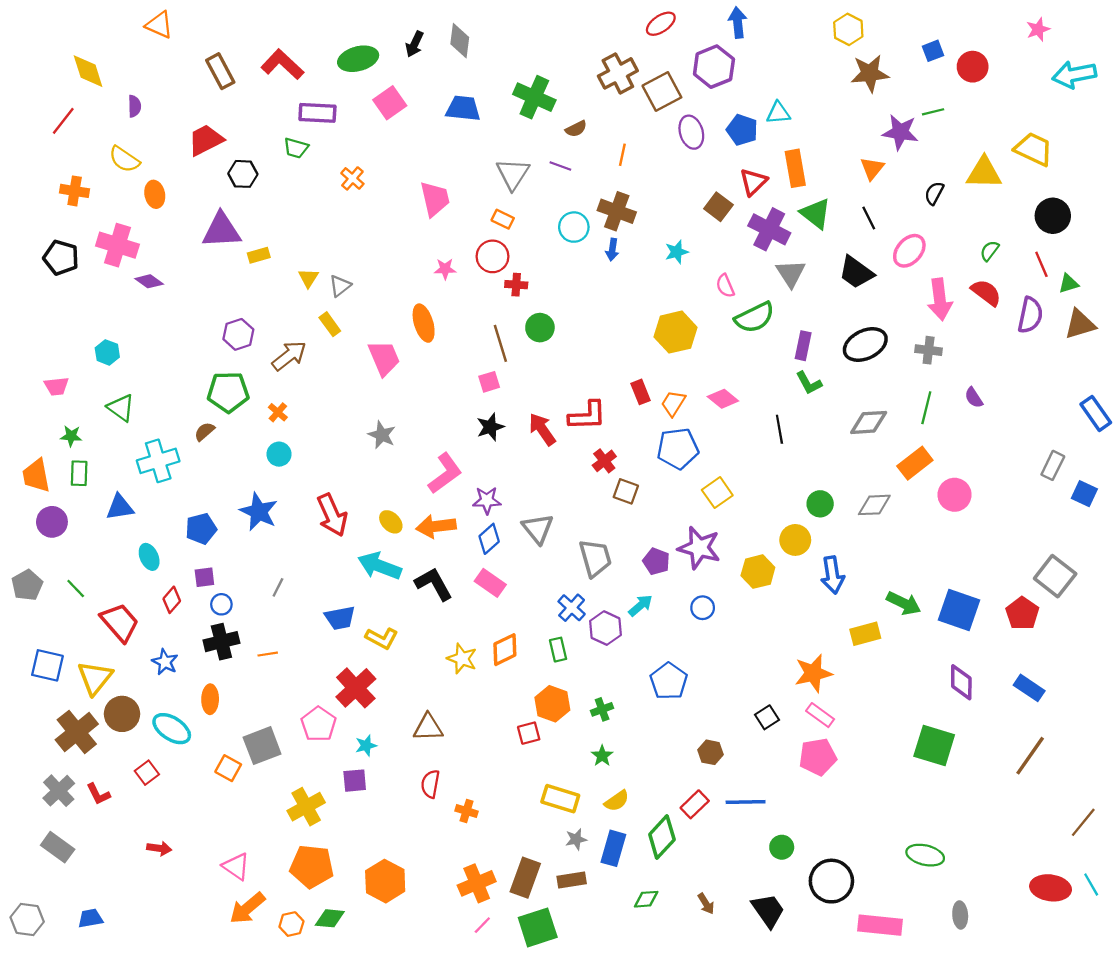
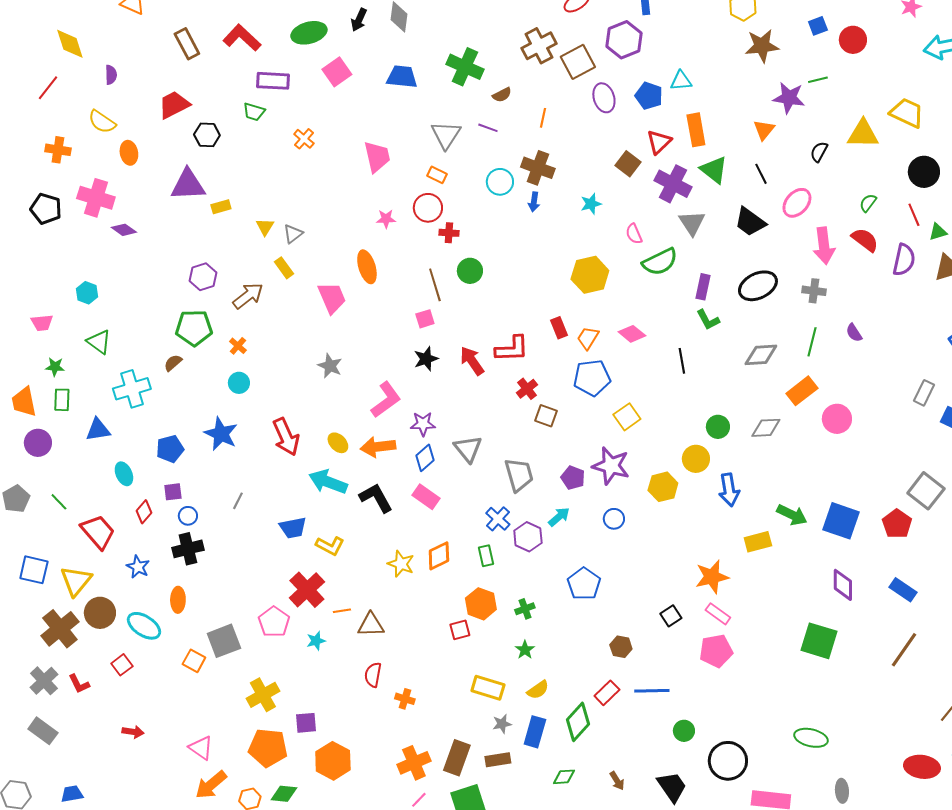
orange line: (268, 654) -> (342, 611), moved
purple square: (355, 781) -> (306, 723), moved

